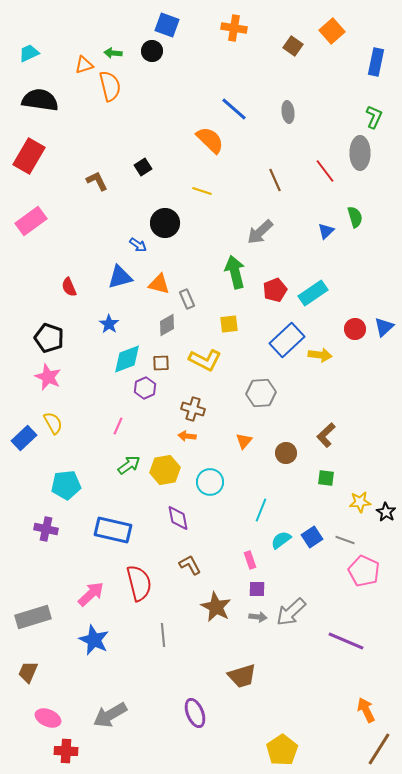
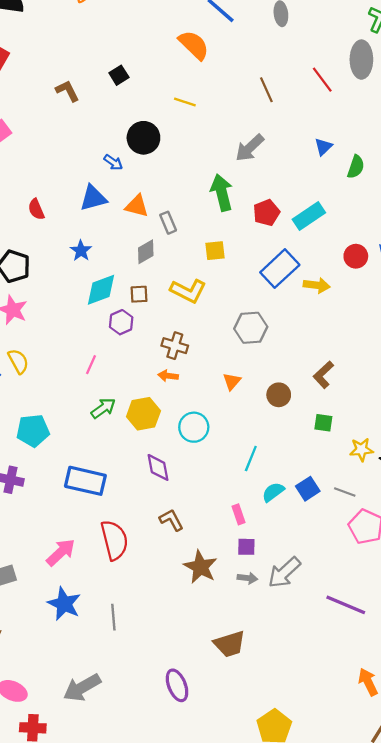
green semicircle: (355, 217) -> (356, 167), moved, turned 35
gray line: (163, 635) -> (113, 617), moved

